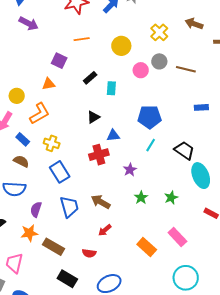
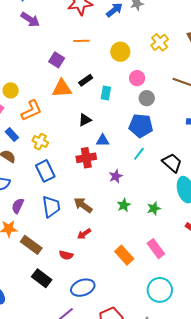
gray circle: (159, 61) -> (147, 98), moved
orange triangle: (49, 84) -> (62, 88), moved, size x1.5

